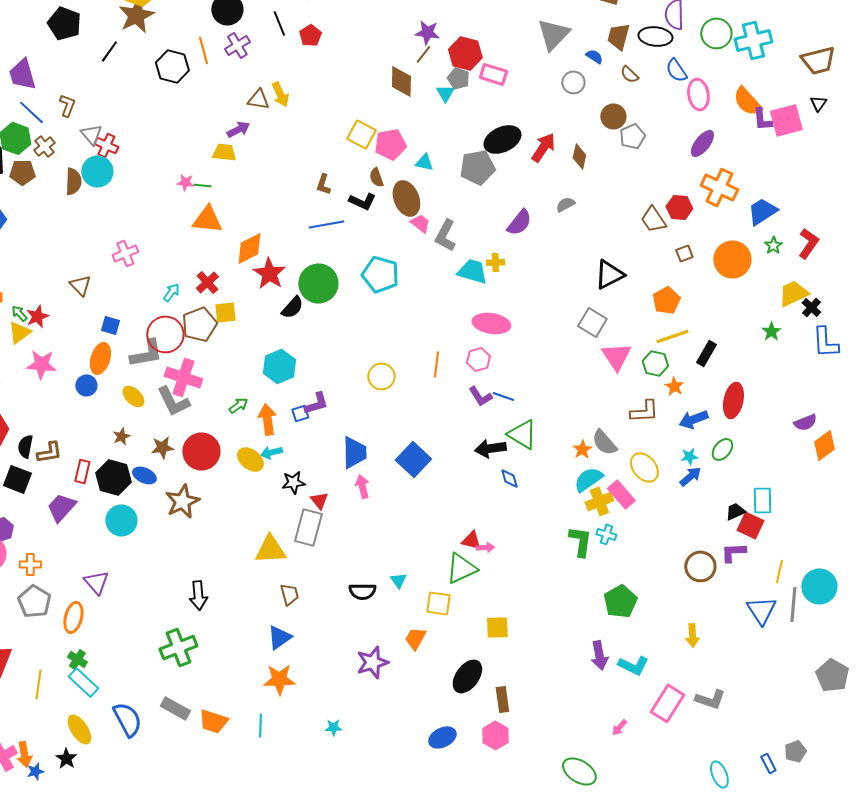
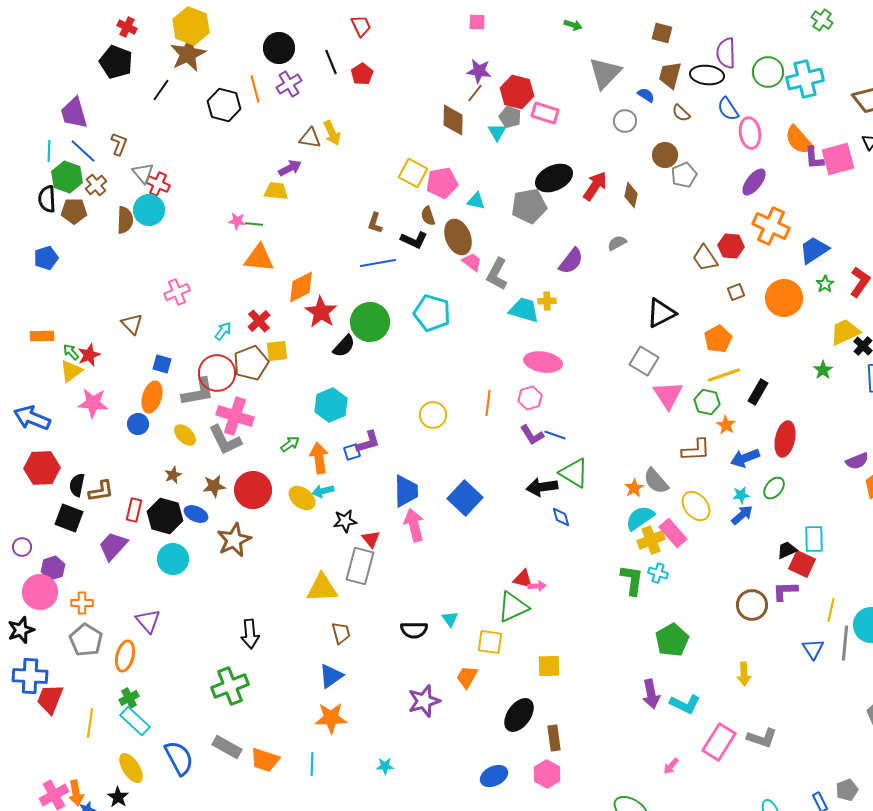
pink arrow: (362, 486) -> (414, 525), size x1.4
blue triangle: (761, 610) -> (813, 649), size x0.7
green cross: (77, 659) -> (129, 698), turned 30

